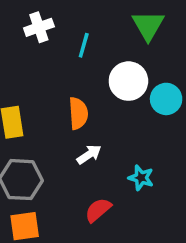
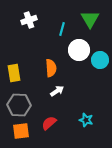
cyan line: (84, 45) -> (62, 29), moved
cyan star: (141, 178) -> (86, 120), moved
red semicircle: (98, 210) -> (49, 123), moved

